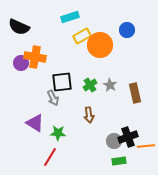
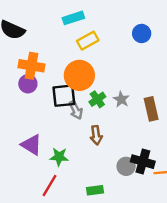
orange circle: (100, 45) -> (79, 75), moved
purple circle: (21, 63) -> (28, 84), moved
gray arrow: (53, 98) -> (76, 110), moved
black cross: (128, 137) -> (143, 162), turned 36
green rectangle: (119, 161) -> (95, 190), moved

